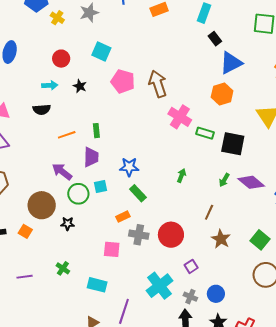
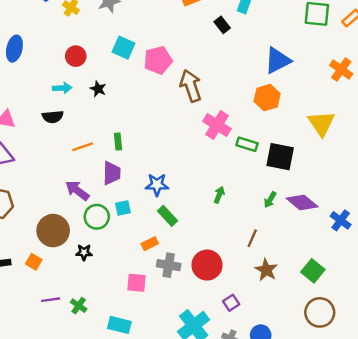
black rectangle: (215, 39) -> (222, 25), moved
pink pentagon: (123, 81) -> (158, 60), moved, turned -30
purple line: (25, 277) -> (51, 300), moved

